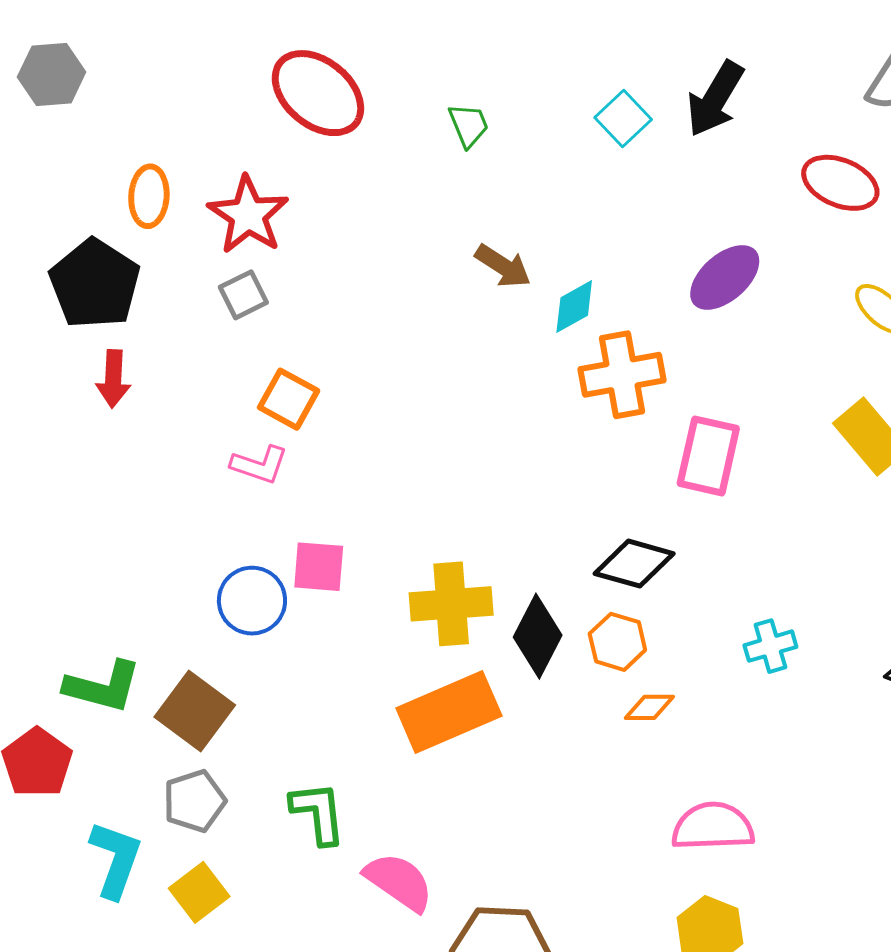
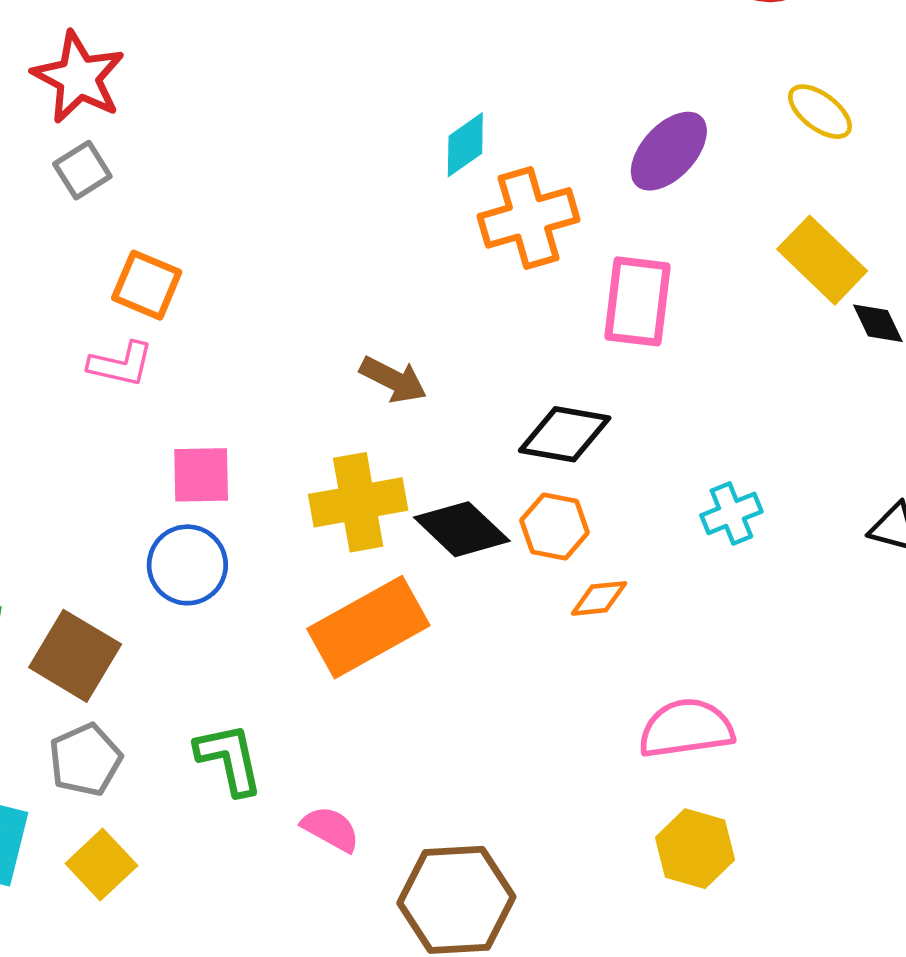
brown arrow: (503, 266) -> (393, 380), moved
purple ellipse: (725, 277) -> (669, 151), moved
blue circle: (252, 601) -> (187, 565), moved
black diamond: (538, 636) -> (462, 529), turned -68
pink semicircle: (399, 882) -> (331, 829), size x0.7

